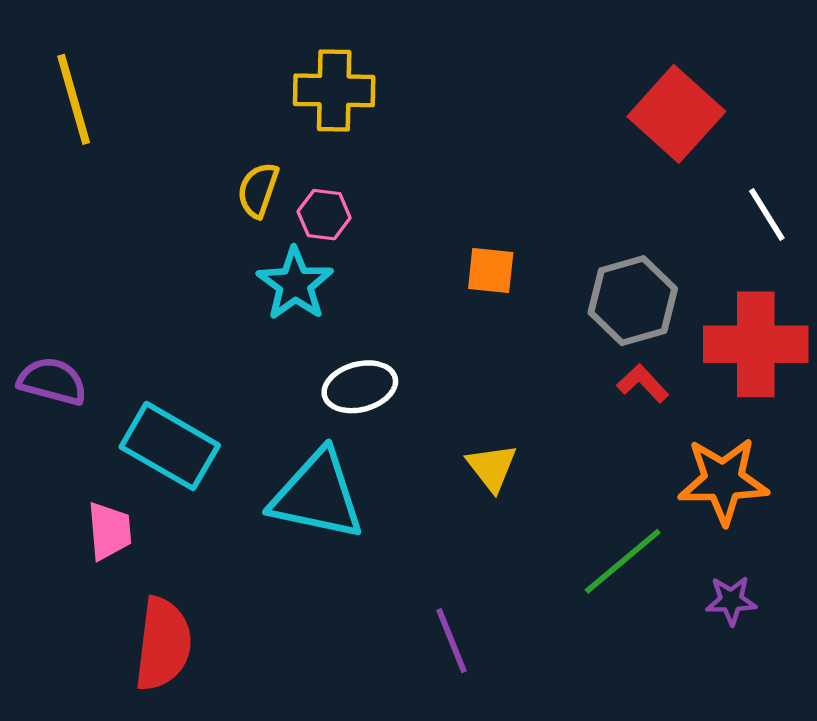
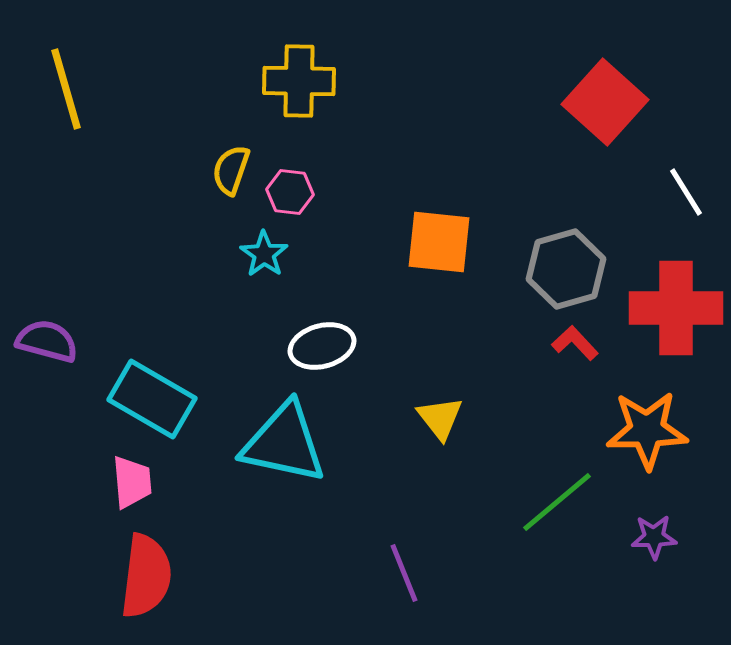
orange square: (491, 270) -> (439, 242), size x1.5
cyan star: (295, 284) -> (264, 254), size x0.7
pink trapezoid: (109, 531) -> (132, 482), moved

